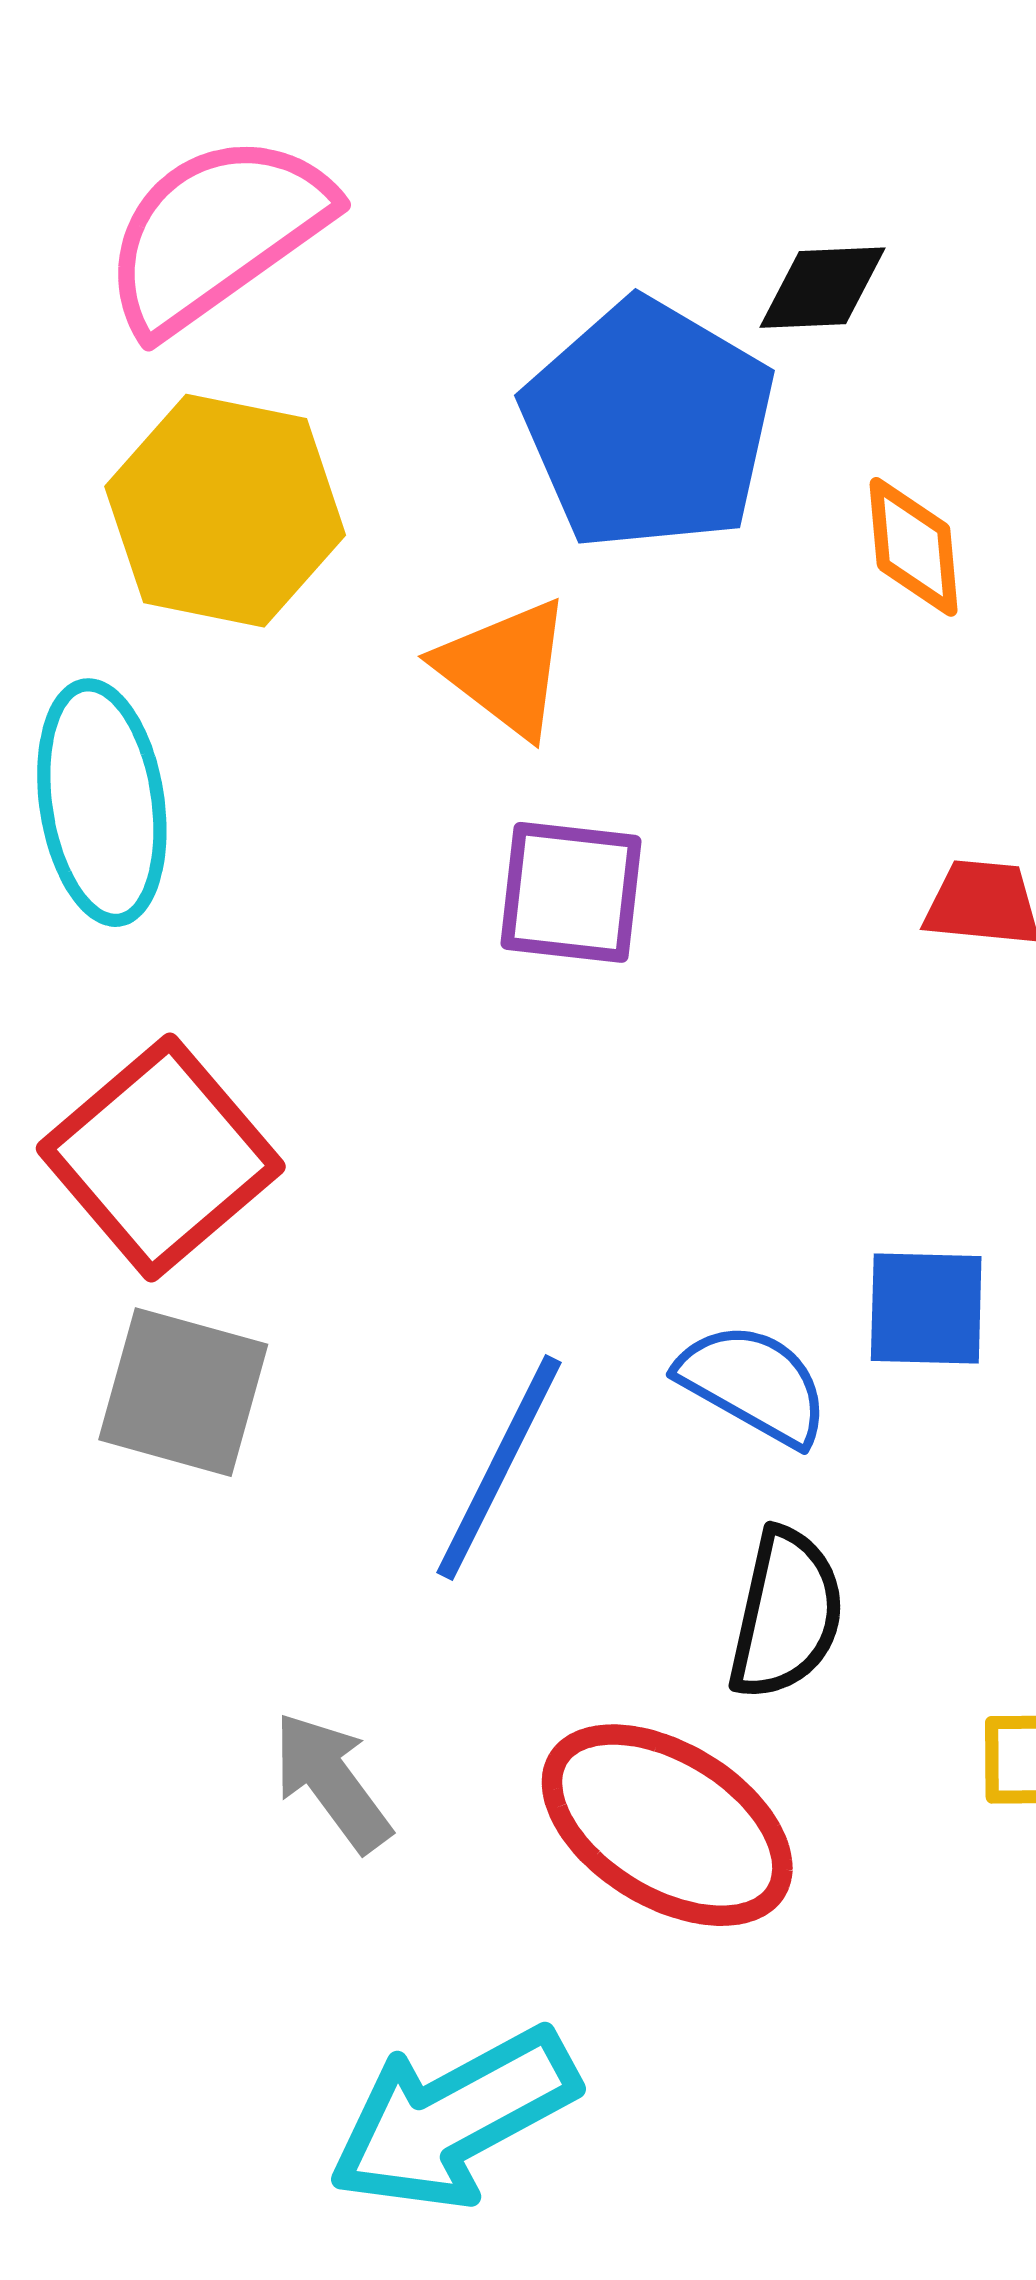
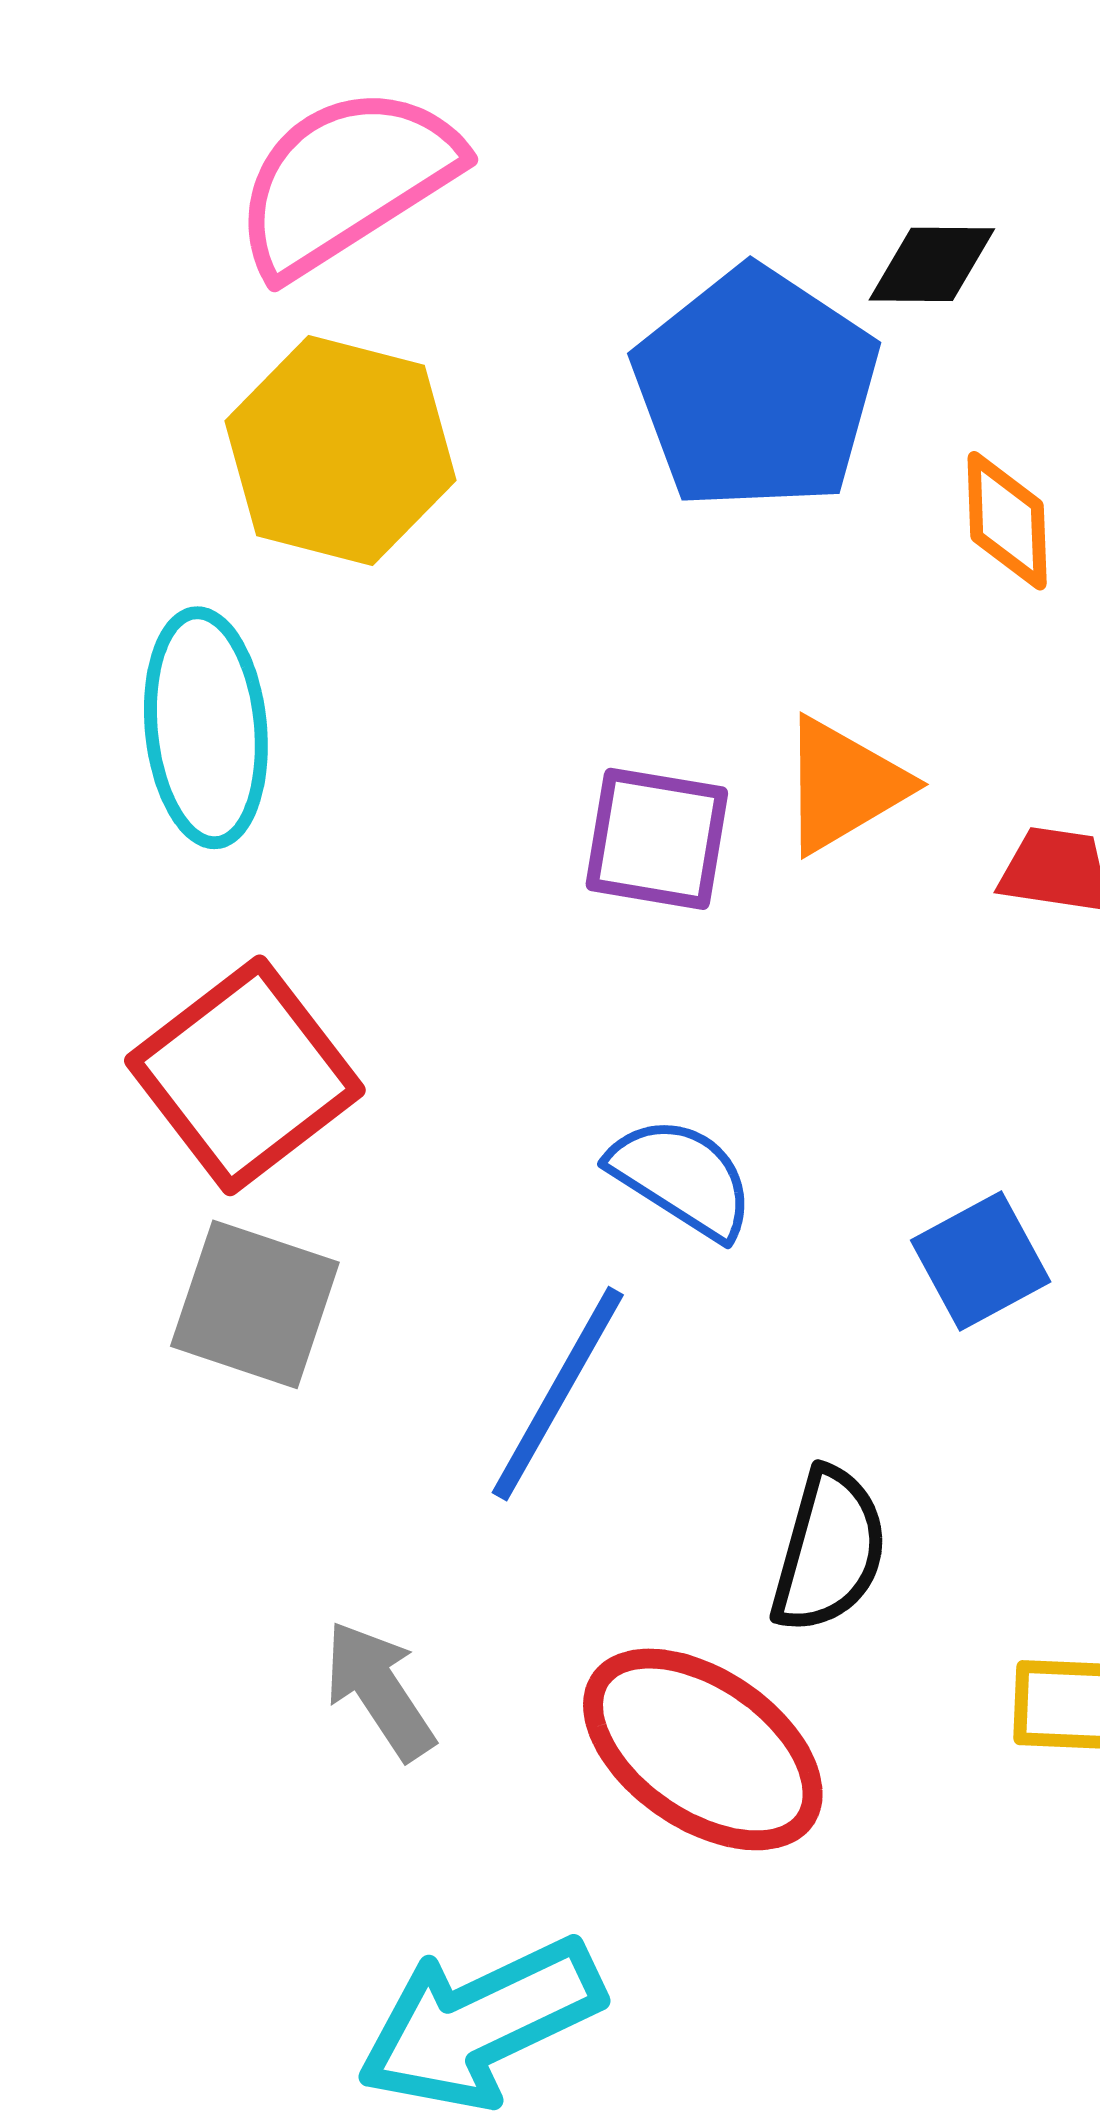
orange triangle: (505, 668) -> (843, 785), moved, turned 49
blue square: (926, 1309) -> (981, 1261), turned -33
blue semicircle: (754, 1384) -> (682, 1178), moved

